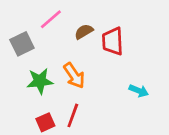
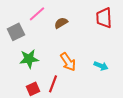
red trapezoid: (113, 41) -> (104, 18), moved
orange arrow: (74, 76) -> (68, 62), moved

